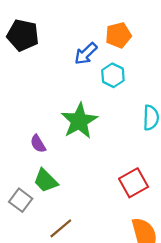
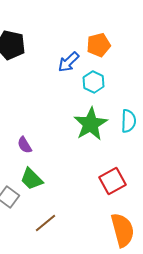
green star: (79, 121) -> (91, 124), moved

